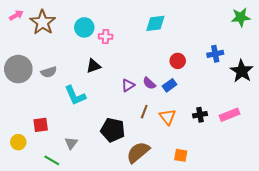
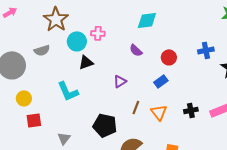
brown star: (43, 22) -> (56, 19), moved
cyan circle: (84, 27) -> (77, 41), moved
gray semicircle: (49, 72) -> (42, 50), moved
purple semicircle: (149, 83) -> (136, 50), moved
yellow circle: (18, 142) -> (24, 98), moved

